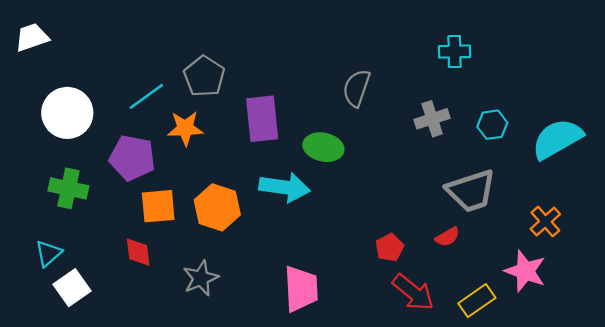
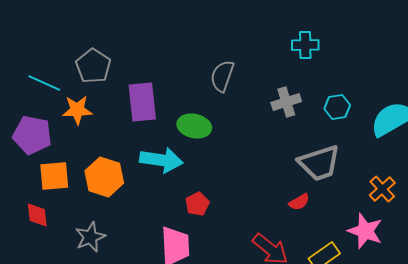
cyan line: (146, 96) -> (44, 83), turned 60
red pentagon: (390, 247) -> (197, 204), moved

